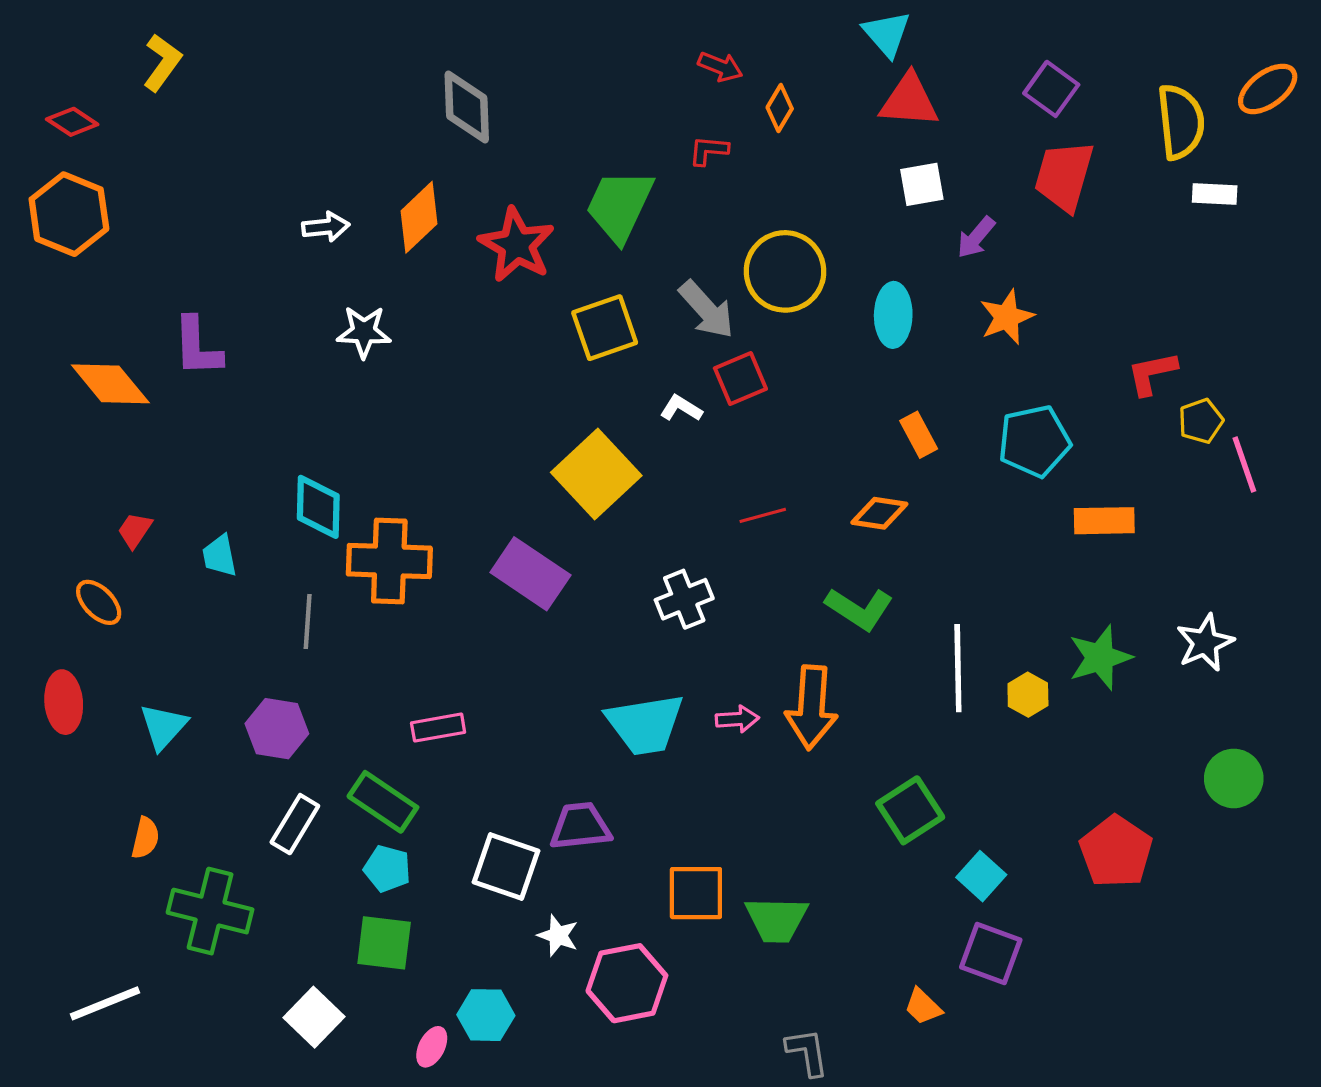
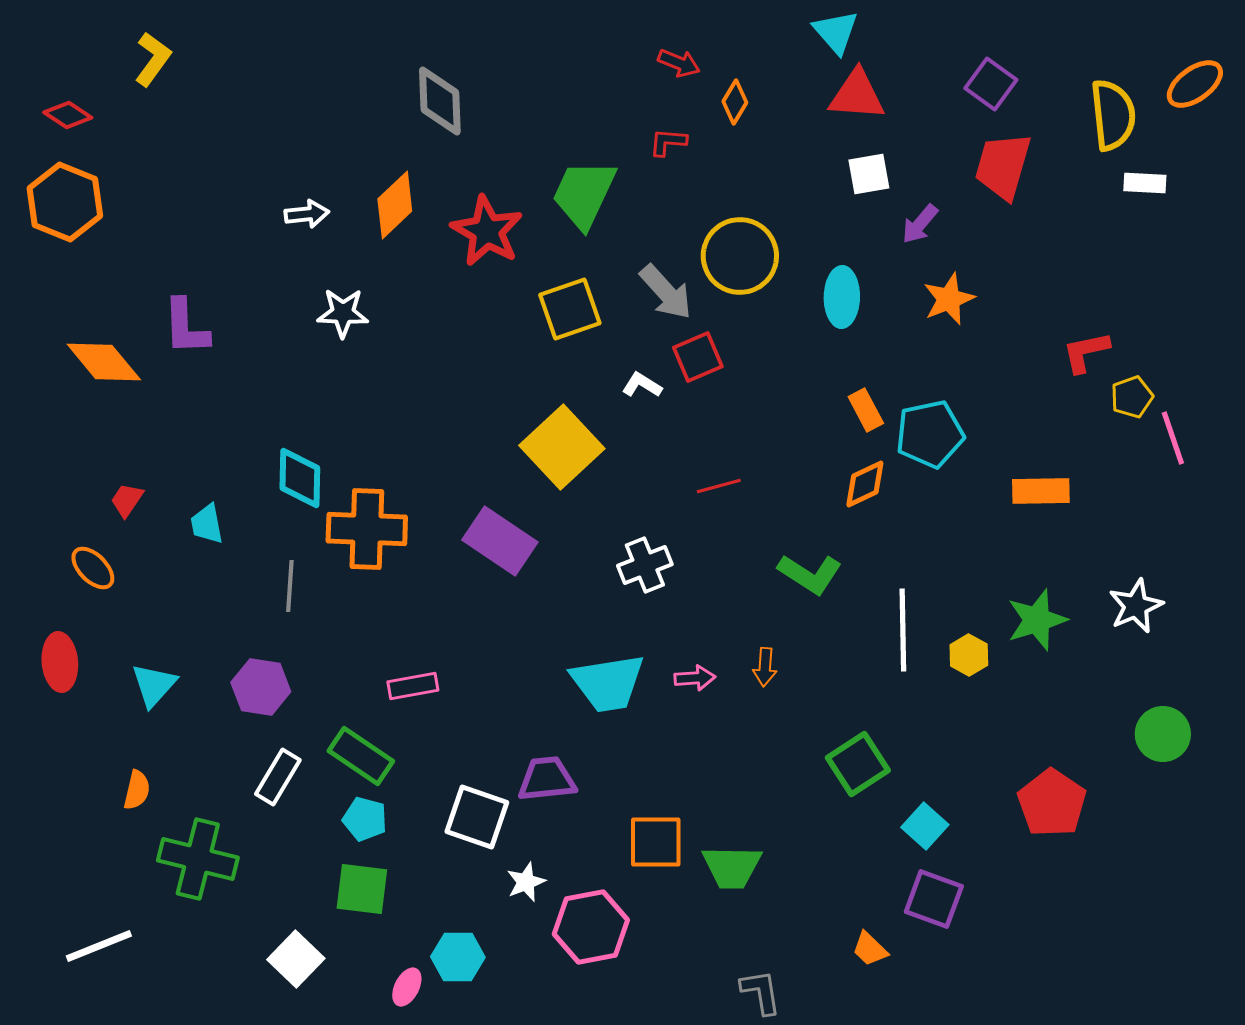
cyan pentagon: (1034, 441) -> (930, 434), moved
orange diamond: (879, 513) -> (865, 484), moved, turned -34
orange arrow: (812, 707) -> (765, 667), size x0.5
white star: (558, 935) -> (526, 882), turned 30

